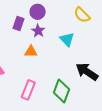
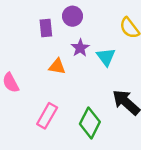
purple rectangle: (18, 23) -> (46, 28), turned -32
purple star: (38, 31) -> (80, 48), moved

